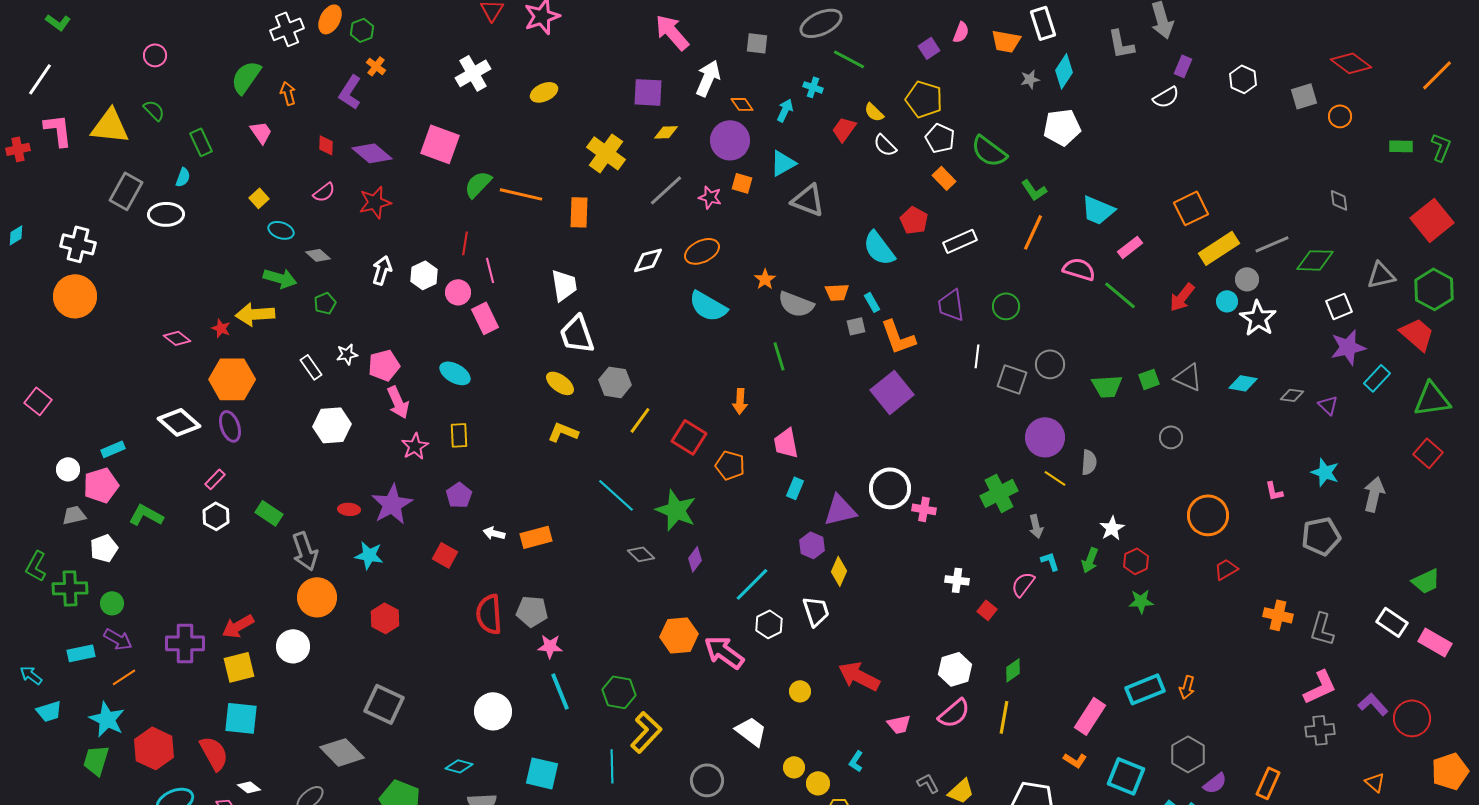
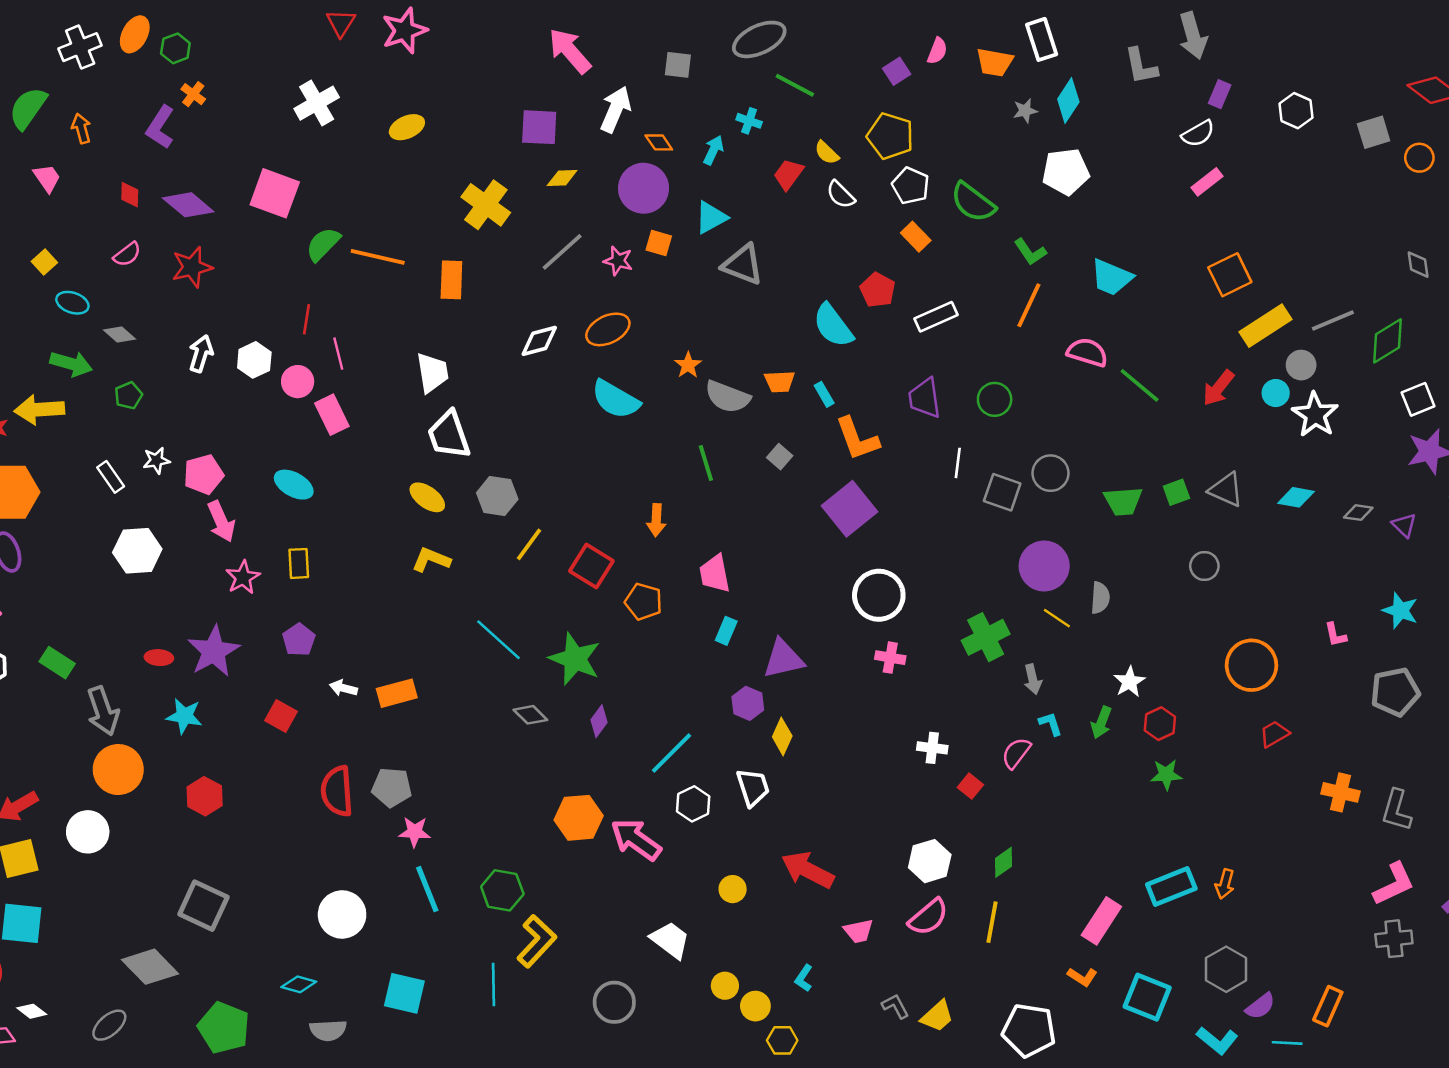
pink rectangle: (1130, 247) -> (1207, 182), moved
green diamond: (1315, 260) -> (1388, 341), turned -33
gray square: (856, 326) -> (780, 457), moved, turned -36
white circle: (890, 488) -> (879, 595), moved

